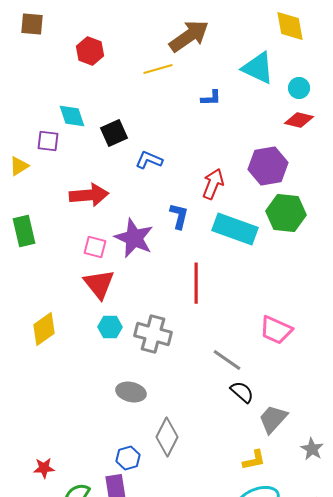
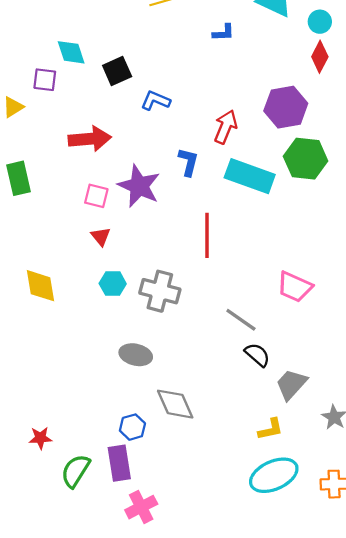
red diamond: (299, 120) -> (320, 57), turned -76
red triangle: (99, 284) -> (101, 236), size x0.6
yellow diamond: (44, 329) -> (40, 286), turned -64
gray diamond: (167, 437) -> (175, 404), turned -51

